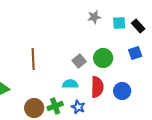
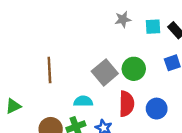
gray square: (79, 61) -> (105, 72), size x1.5
cyan semicircle: (70, 84) -> (83, 101), moved

